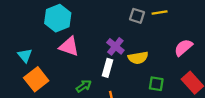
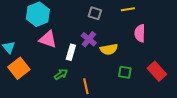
gray square: (137, 16) -> (95, 13), moved
pink semicircle: (183, 48) -> (140, 33), moved, turned -48
white rectangle: (108, 68) -> (71, 52), moved

